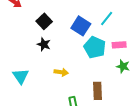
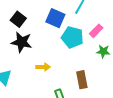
black star: (44, 44) -> (22, 42), size x1.5
pink rectangle: (119, 45) -> (96, 31), turned -32

